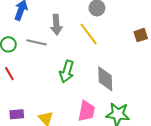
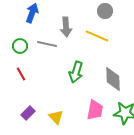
yellow line: (89, 34) -> (97, 36), turned -30
purple rectangle: (17, 114) -> (28, 113), turned -40

